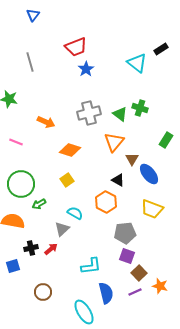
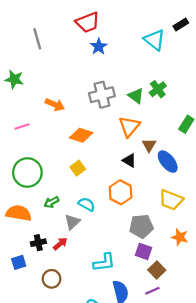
green cross: (140, 108) -> (158, 89), turned 35
pink line: (16, 142) -> (22, 126), turned -40
black triangle: (118, 180) -> (129, 160), moved
green arrow: (39, 204) -> (52, 202), moved
orange star: (160, 286) -> (180, 237), moved
brown circle: (43, 292) -> (52, 279), moved

